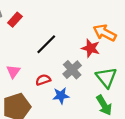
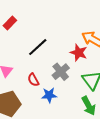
red semicircle: (43, 80) -> (33, 80), turned -104

